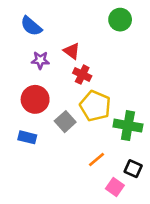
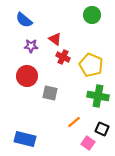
yellow pentagon: (95, 106) -> (91, 65), moved
gray square: (65, 122) -> (50, 93), turned -35
blue rectangle: (27, 137) -> (25, 139), moved, size x1.5

